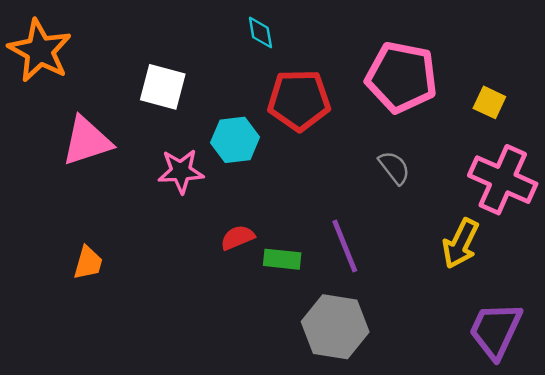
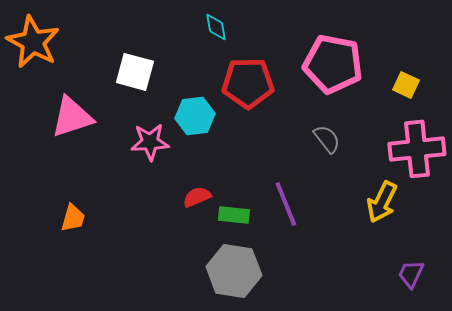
pink cross: (503, 180) -> (417, 149), turned -30
gray hexagon: (335, 327) -> (234, 271), moved
purple trapezoid: (495, 330) -> (411, 274), size x0.6

